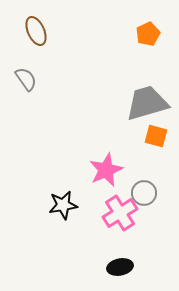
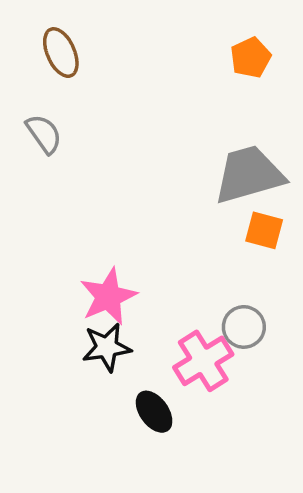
pink star: (106, 170) -> (108, 296), moved
black ellipse: (120, 267) -> (154, 412), moved, turned 65

